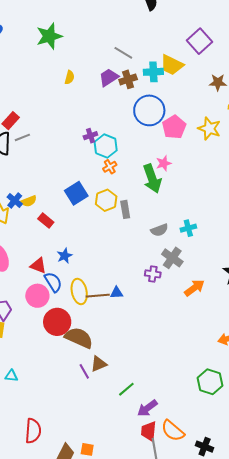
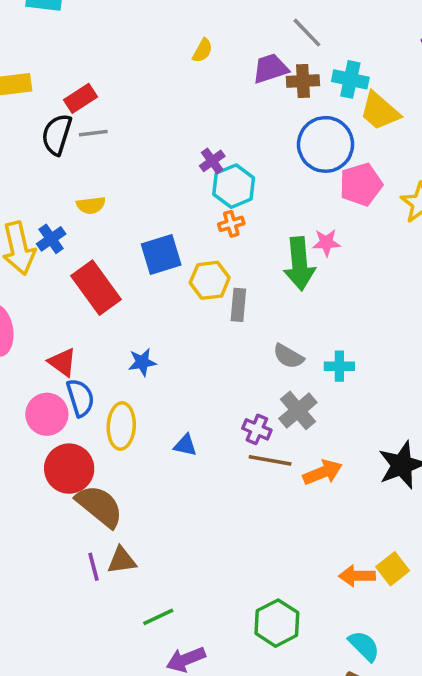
yellow trapezoid: (172, 65) -> (380, 111), moved
purple cross: (90, 136) -> (212, 161), turned -32
yellow semicircle: (29, 201) -> (91, 205), moved
red rectangle: (46, 220) -> (96, 288), size x1.8
gray semicircle: (159, 230) -> (288, 356), turned 36
blue star: (65, 256) -> (142, 362), moved
brown line: (98, 296) -> (270, 460), moved
green hexagon: (210, 382) -> (277, 623), moved

